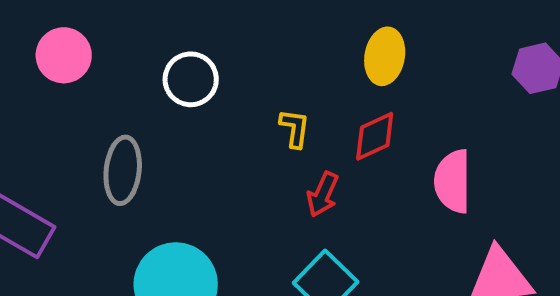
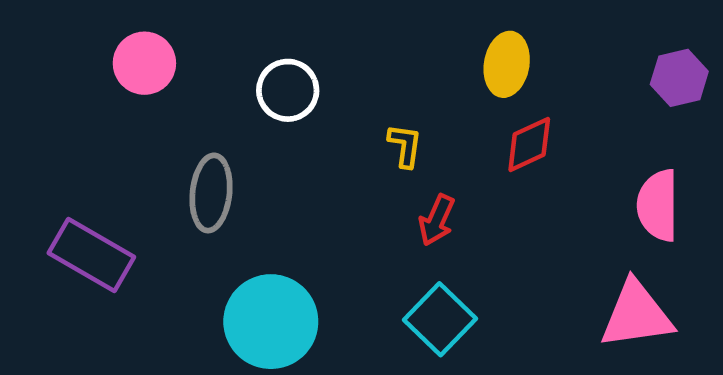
red diamond: (375, 136) -> (529, 144), moved
pink semicircle: (453, 181) -> (658, 205), moved

